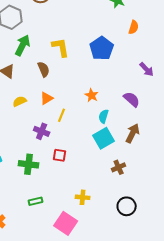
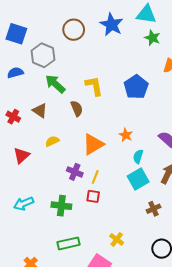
green arrow: (23, 45) -> (55, 84), turned -75
orange triangle: (47, 98) -> (93, 144), moved, size x1.6
yellow line: (62, 115) -> (95, 177), moved
yellow cross: (83, 197) -> (117, 239), turned 32
green rectangle: (36, 201) -> (69, 243), size x1.5

